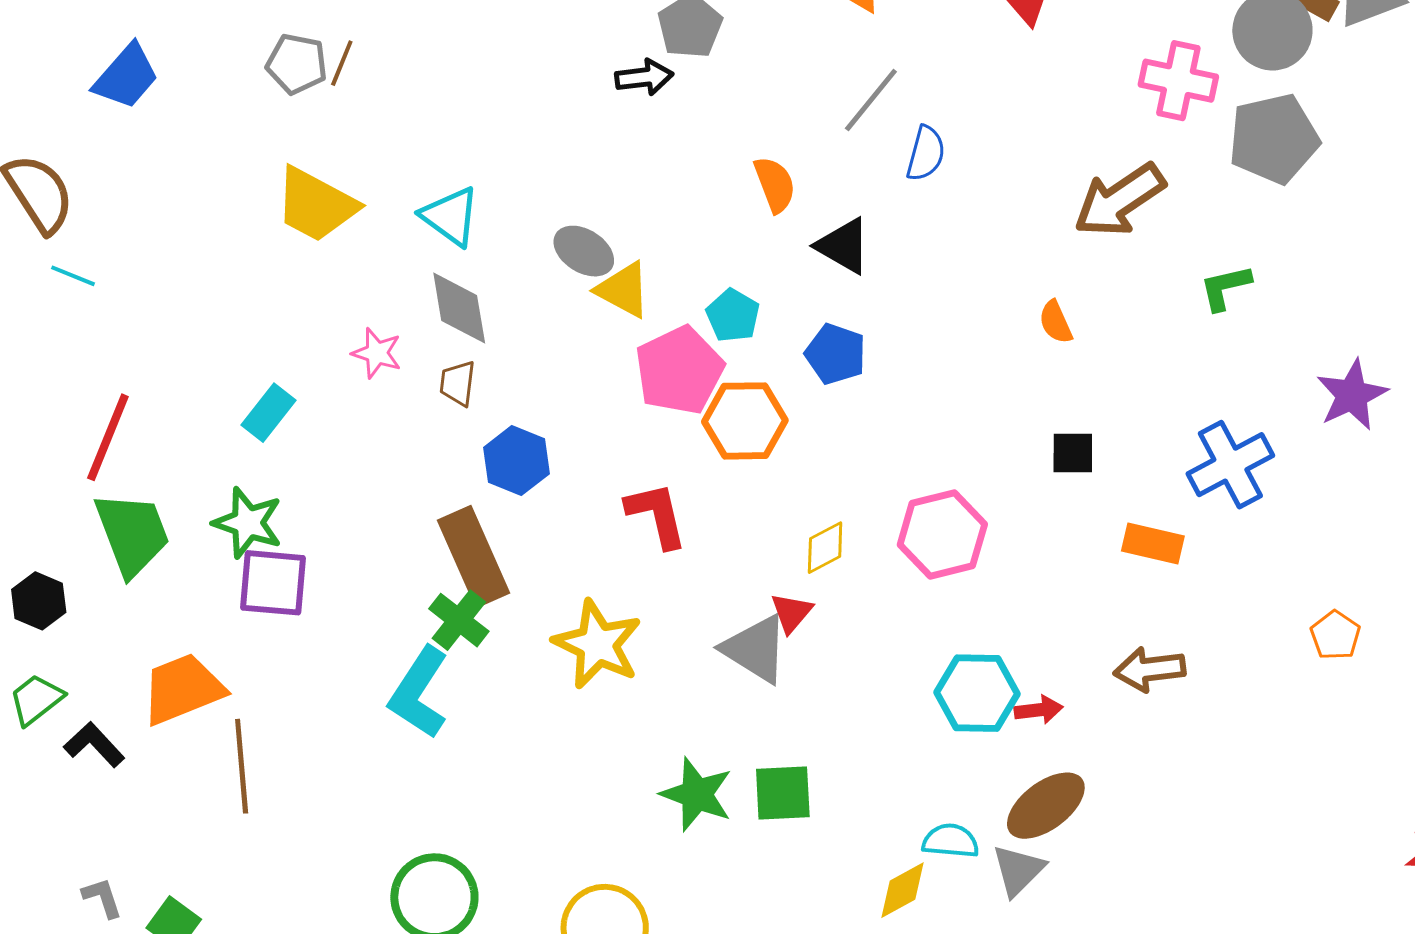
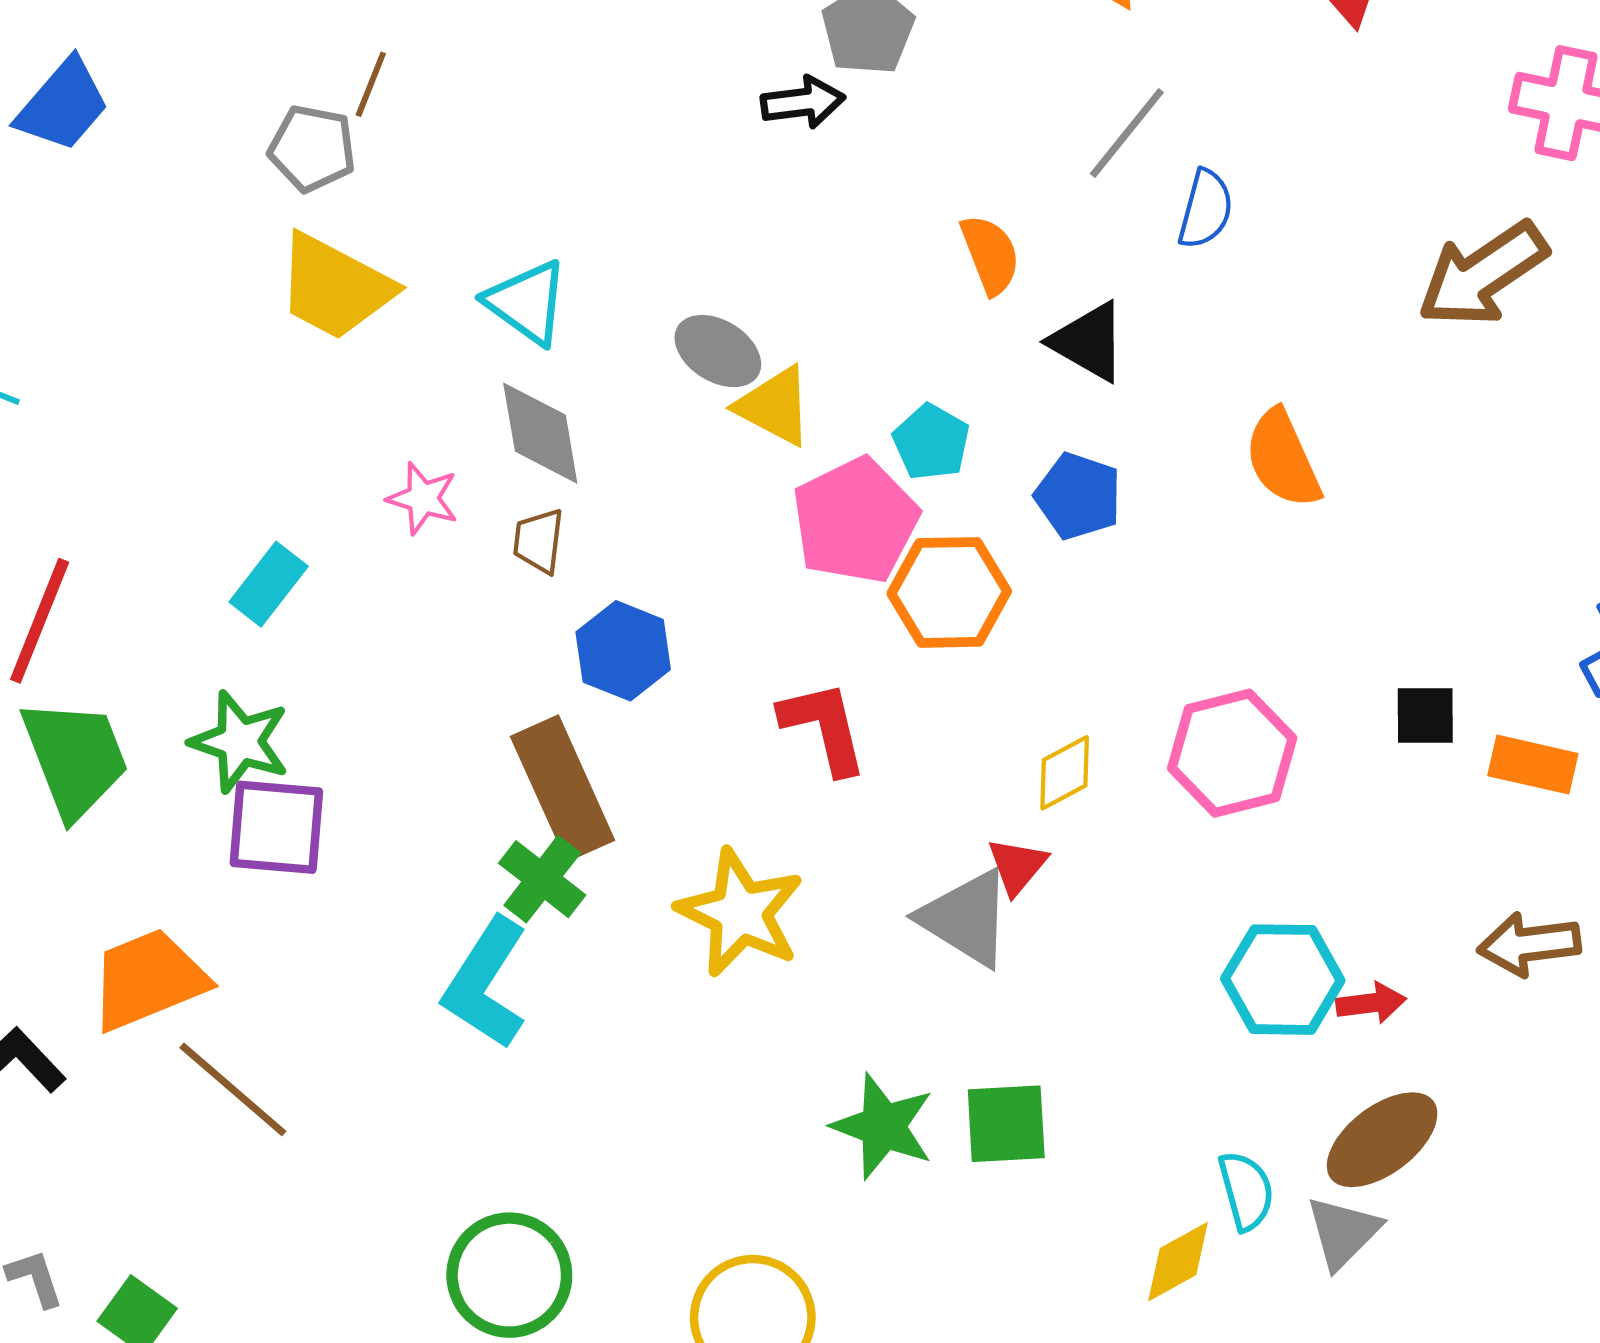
gray pentagon: (297, 64) -> (312, 148), moved
orange semicircle: (1056, 322) -> (1283, 459), moved, size x1.6
black square: (1073, 453) -> (1425, 716), moved
brown line: (242, 766) -> (233, 1089), turned -44
cyan semicircle: (951, 841) -> (1246, 1191), turned 70

